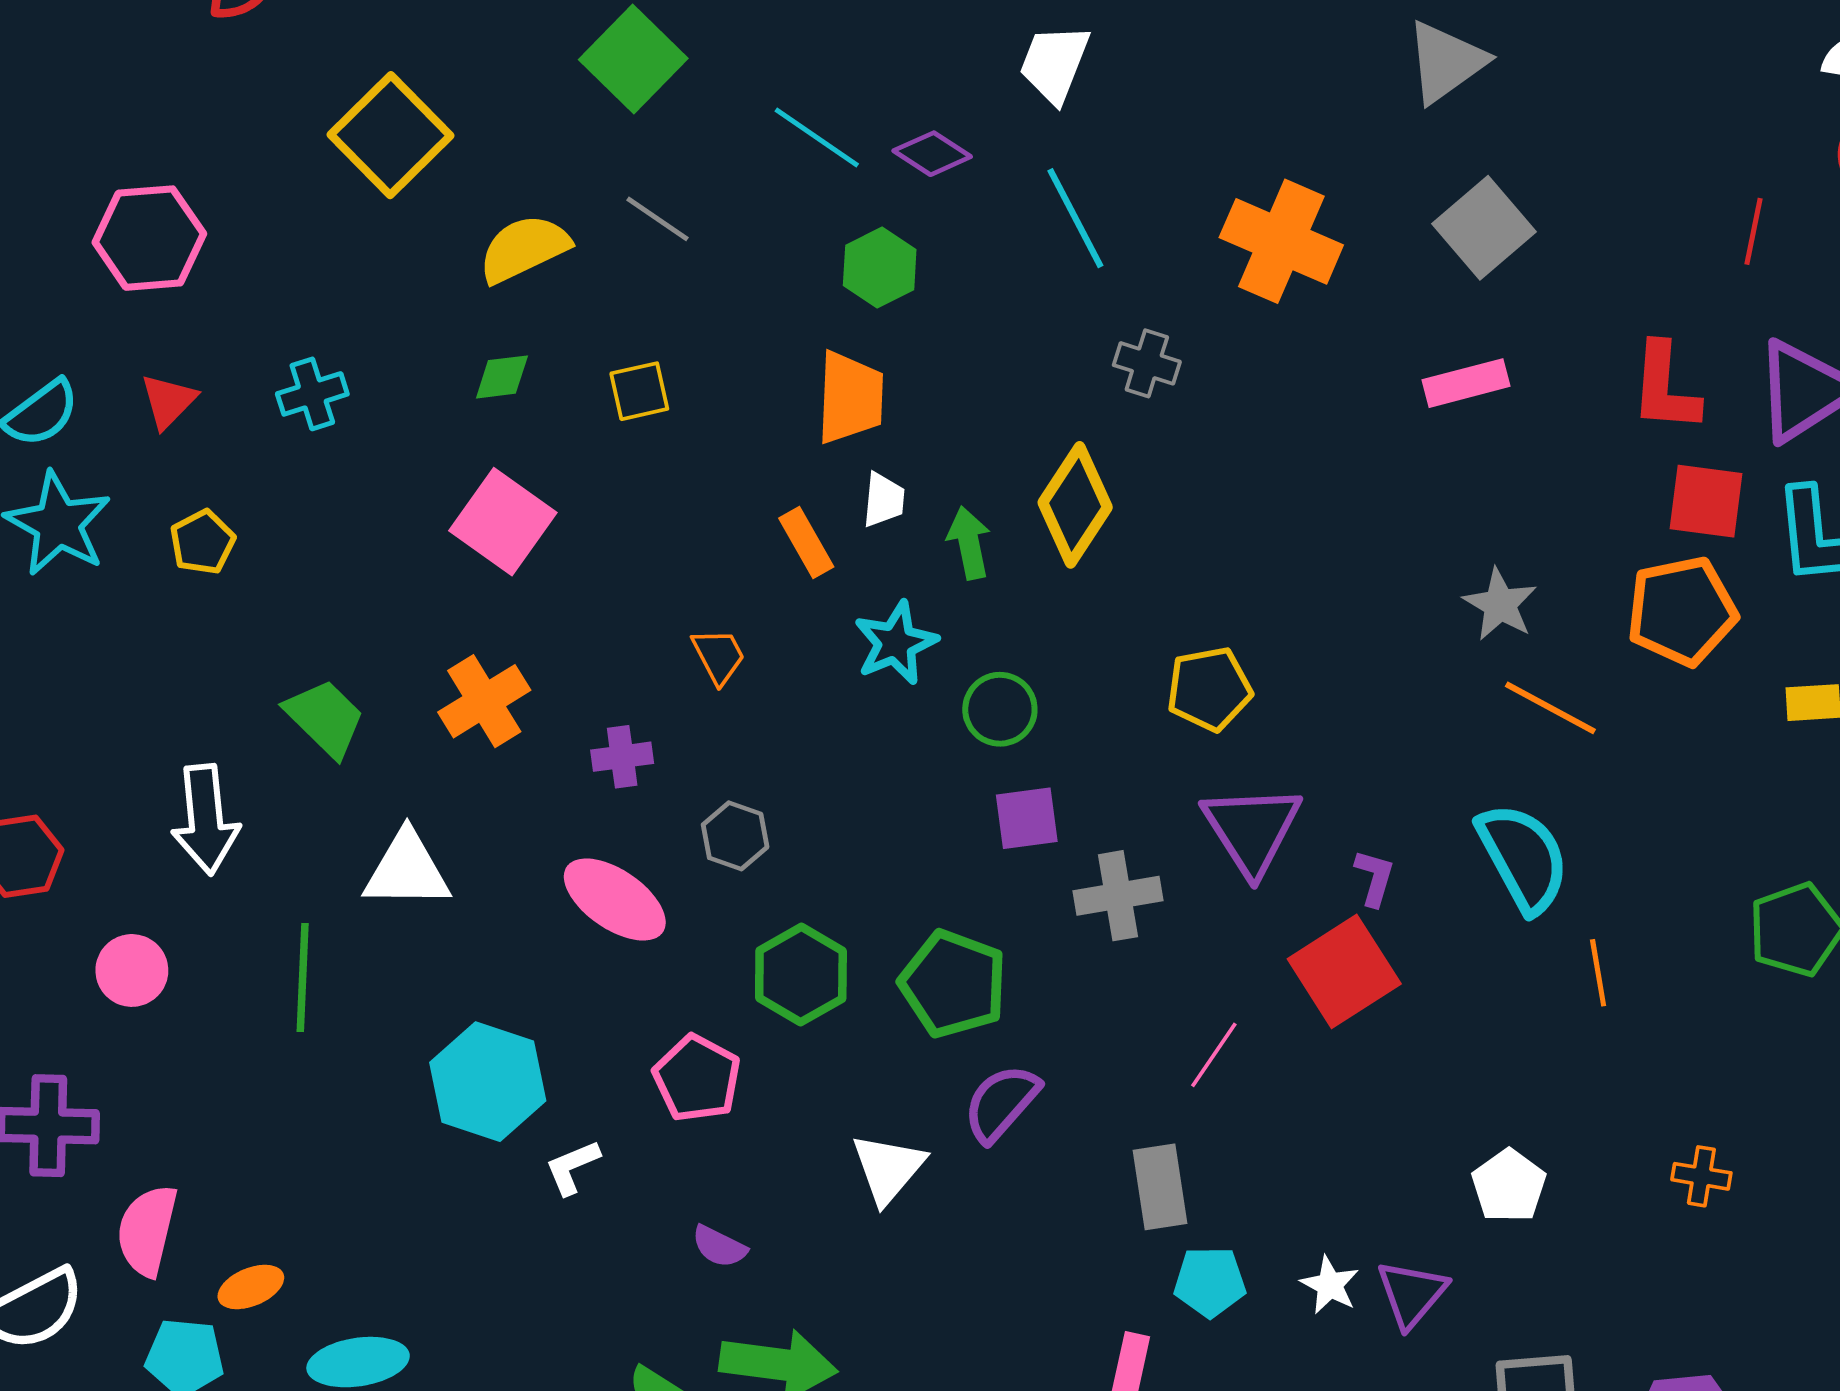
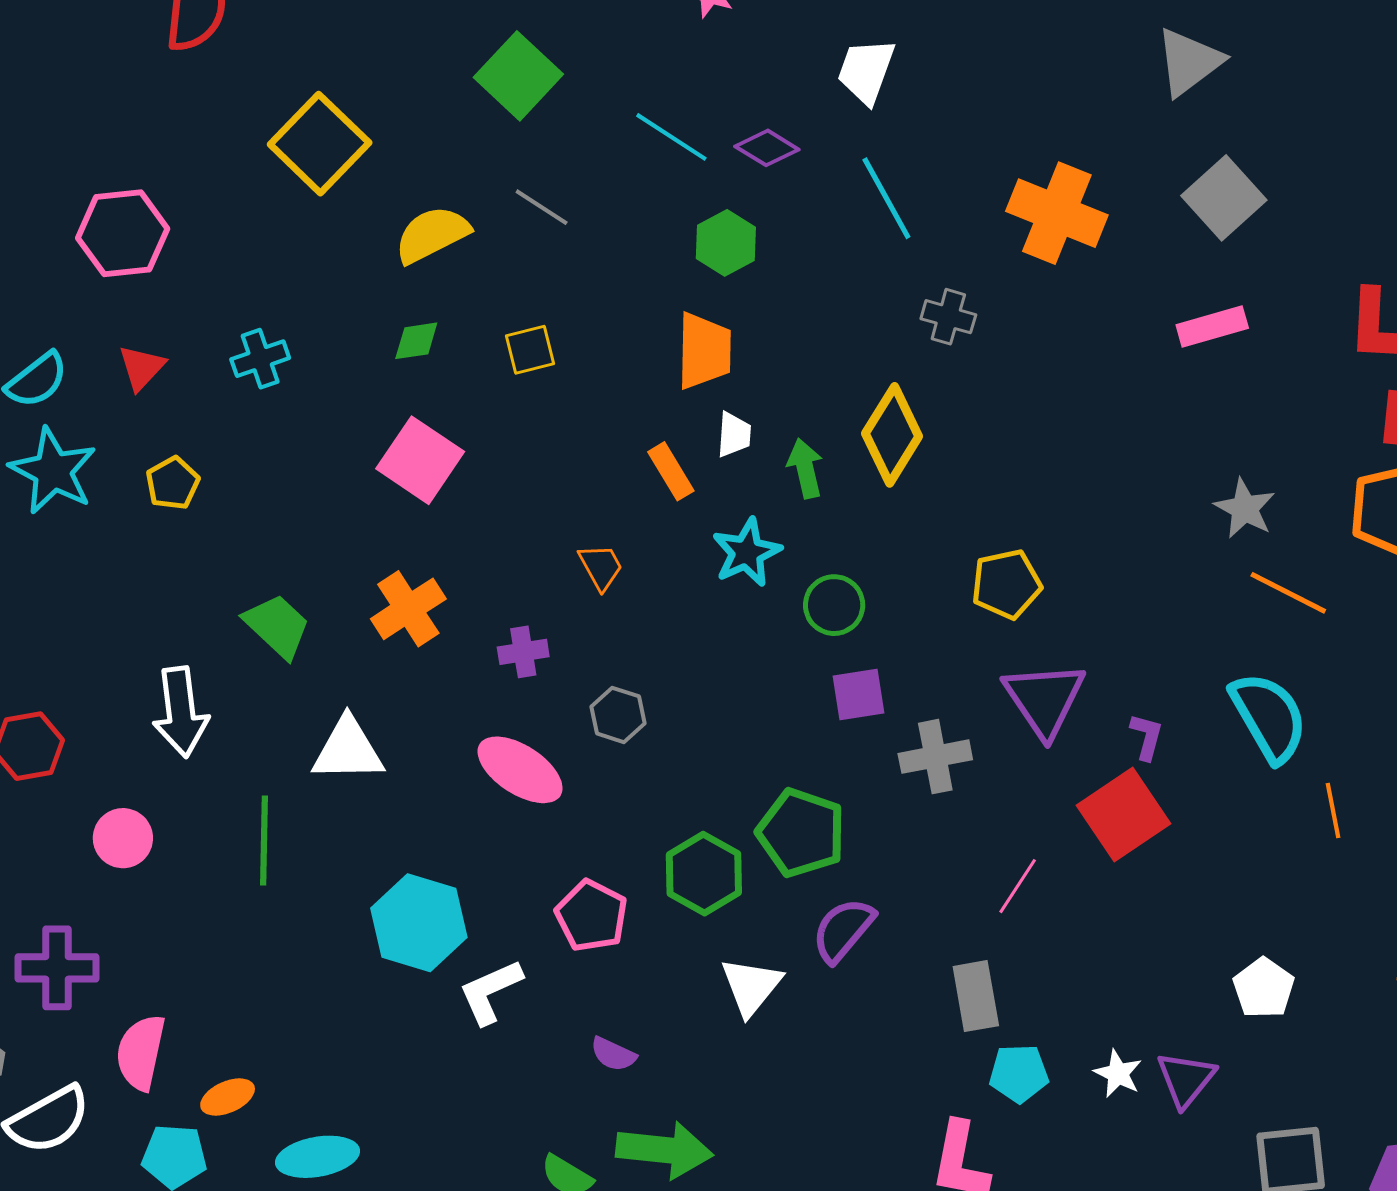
green hexagon: (801, 975) -> (704, 874), moved
white L-shape: (572, 1167) -> (490, 992), size x1.4

